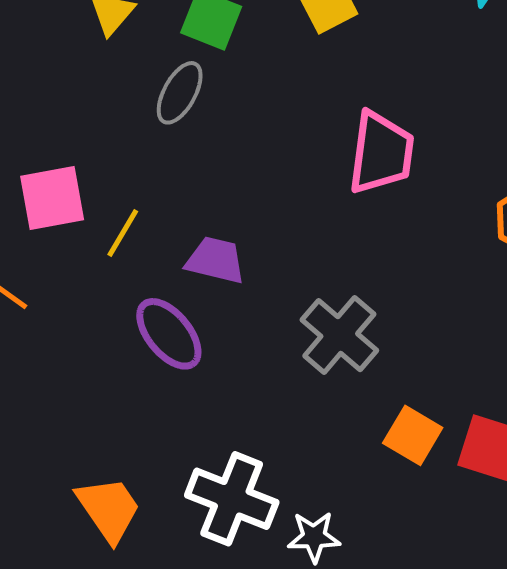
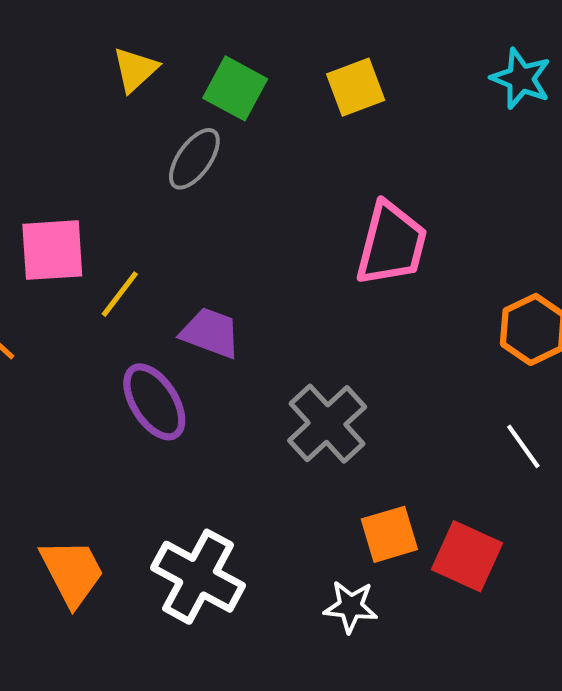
orange square: (413, 435) -> (389, 534), turned 36
white star: (314, 537) -> (351, 607), moved

